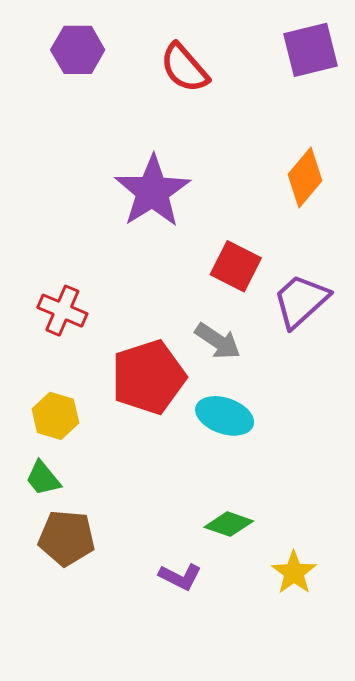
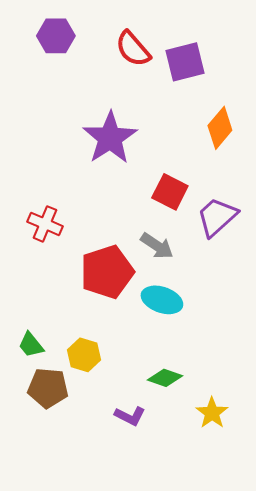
purple square: (311, 50) -> (185, 62), moved
yellow hexagon: (55, 416) -> (84, 355), moved

